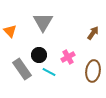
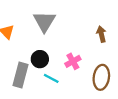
brown arrow: (93, 33) -> (101, 34), turned -48
gray rectangle: (22, 69) -> (21, 75), turned 50

